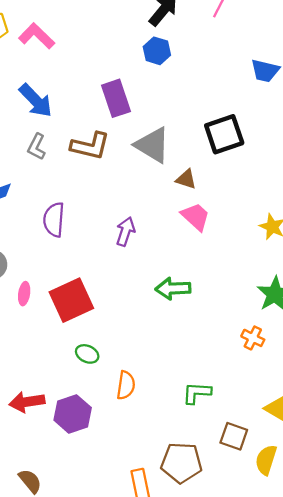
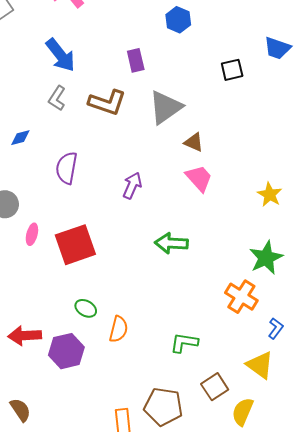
purple rectangle: (116, 98) -> (136, 60), size x0.7
black square: (224, 134) -> (232, 70), moved, size x0.6
gray triangle: (152, 145) -> (165, 107), turned 48
orange cross: (253, 338) -> (241, 297), size x1.5
green ellipse: (87, 354) -> (86, 308), moved
brown square: (234, 436) -> (215, 387), turned 32

